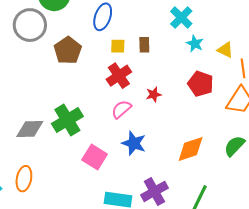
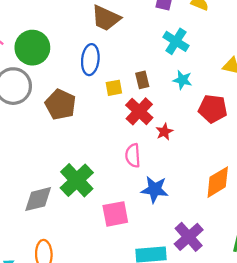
cyan star: (195, 44) -> (182, 80), moved
red cross: (119, 76) -> (139, 111), moved
pink semicircle: (121, 109) -> (133, 155), turned -40
pink square: (95, 157) -> (115, 214), turned -30

